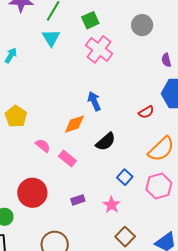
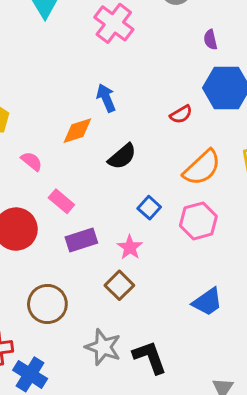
pink rectangle: (67, 159) -> (61, 201), moved
purple rectangle: (78, 200) -> (81, 240), size x1.5
brown square: (125, 237) -> (119, 285), moved

